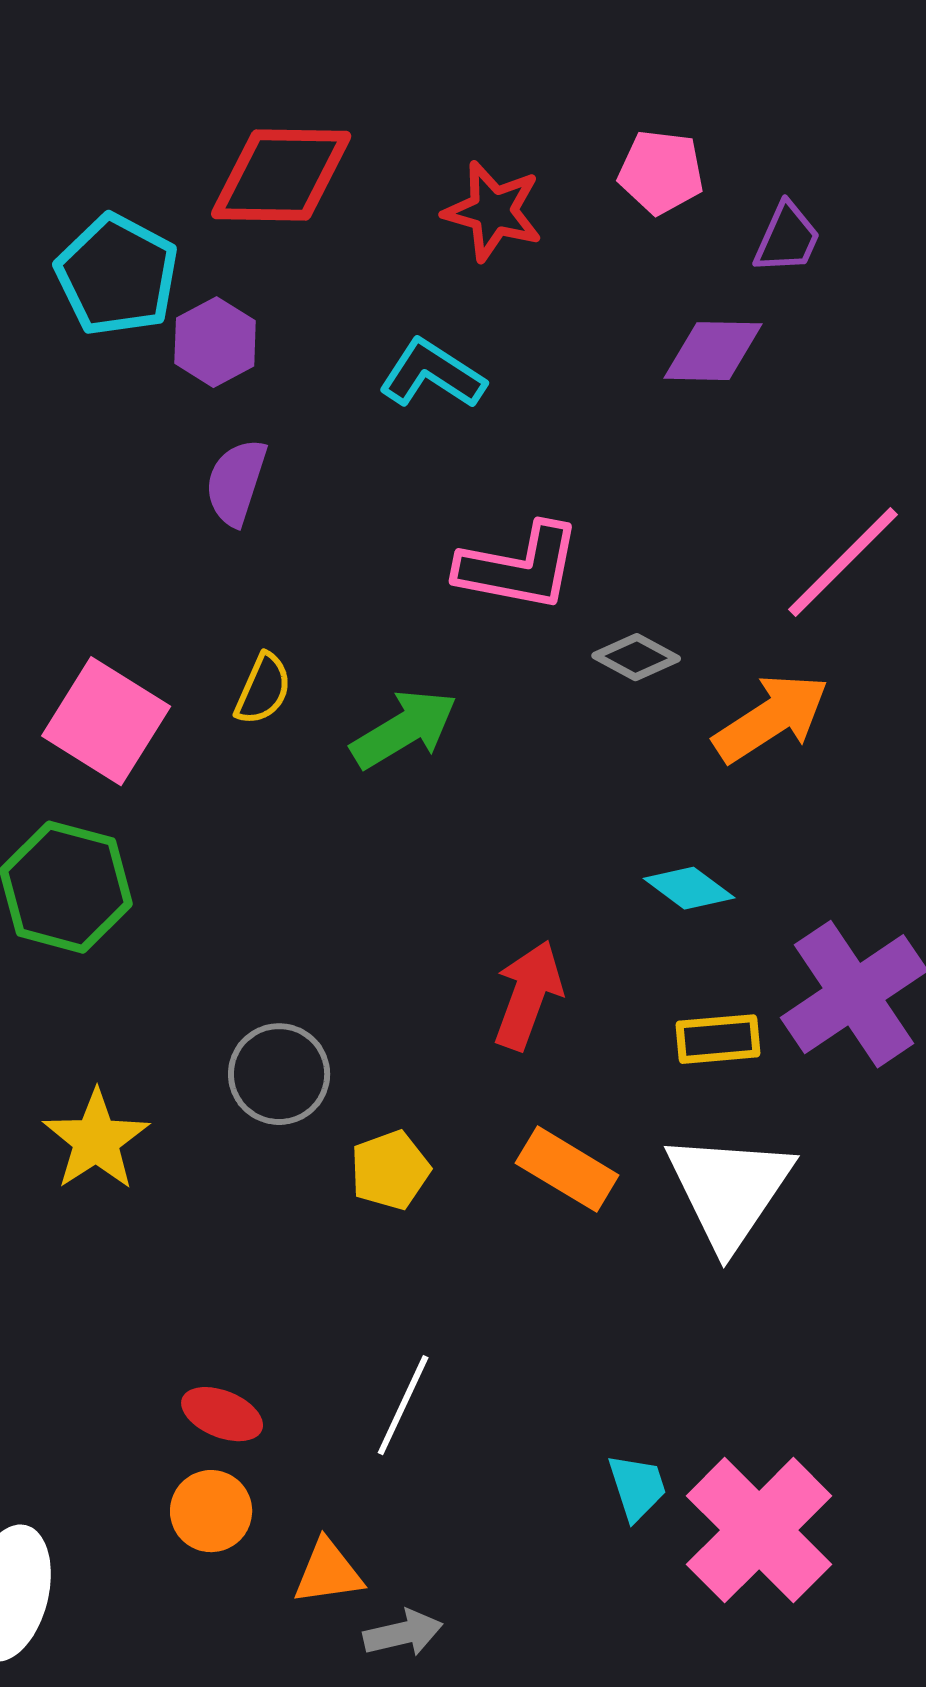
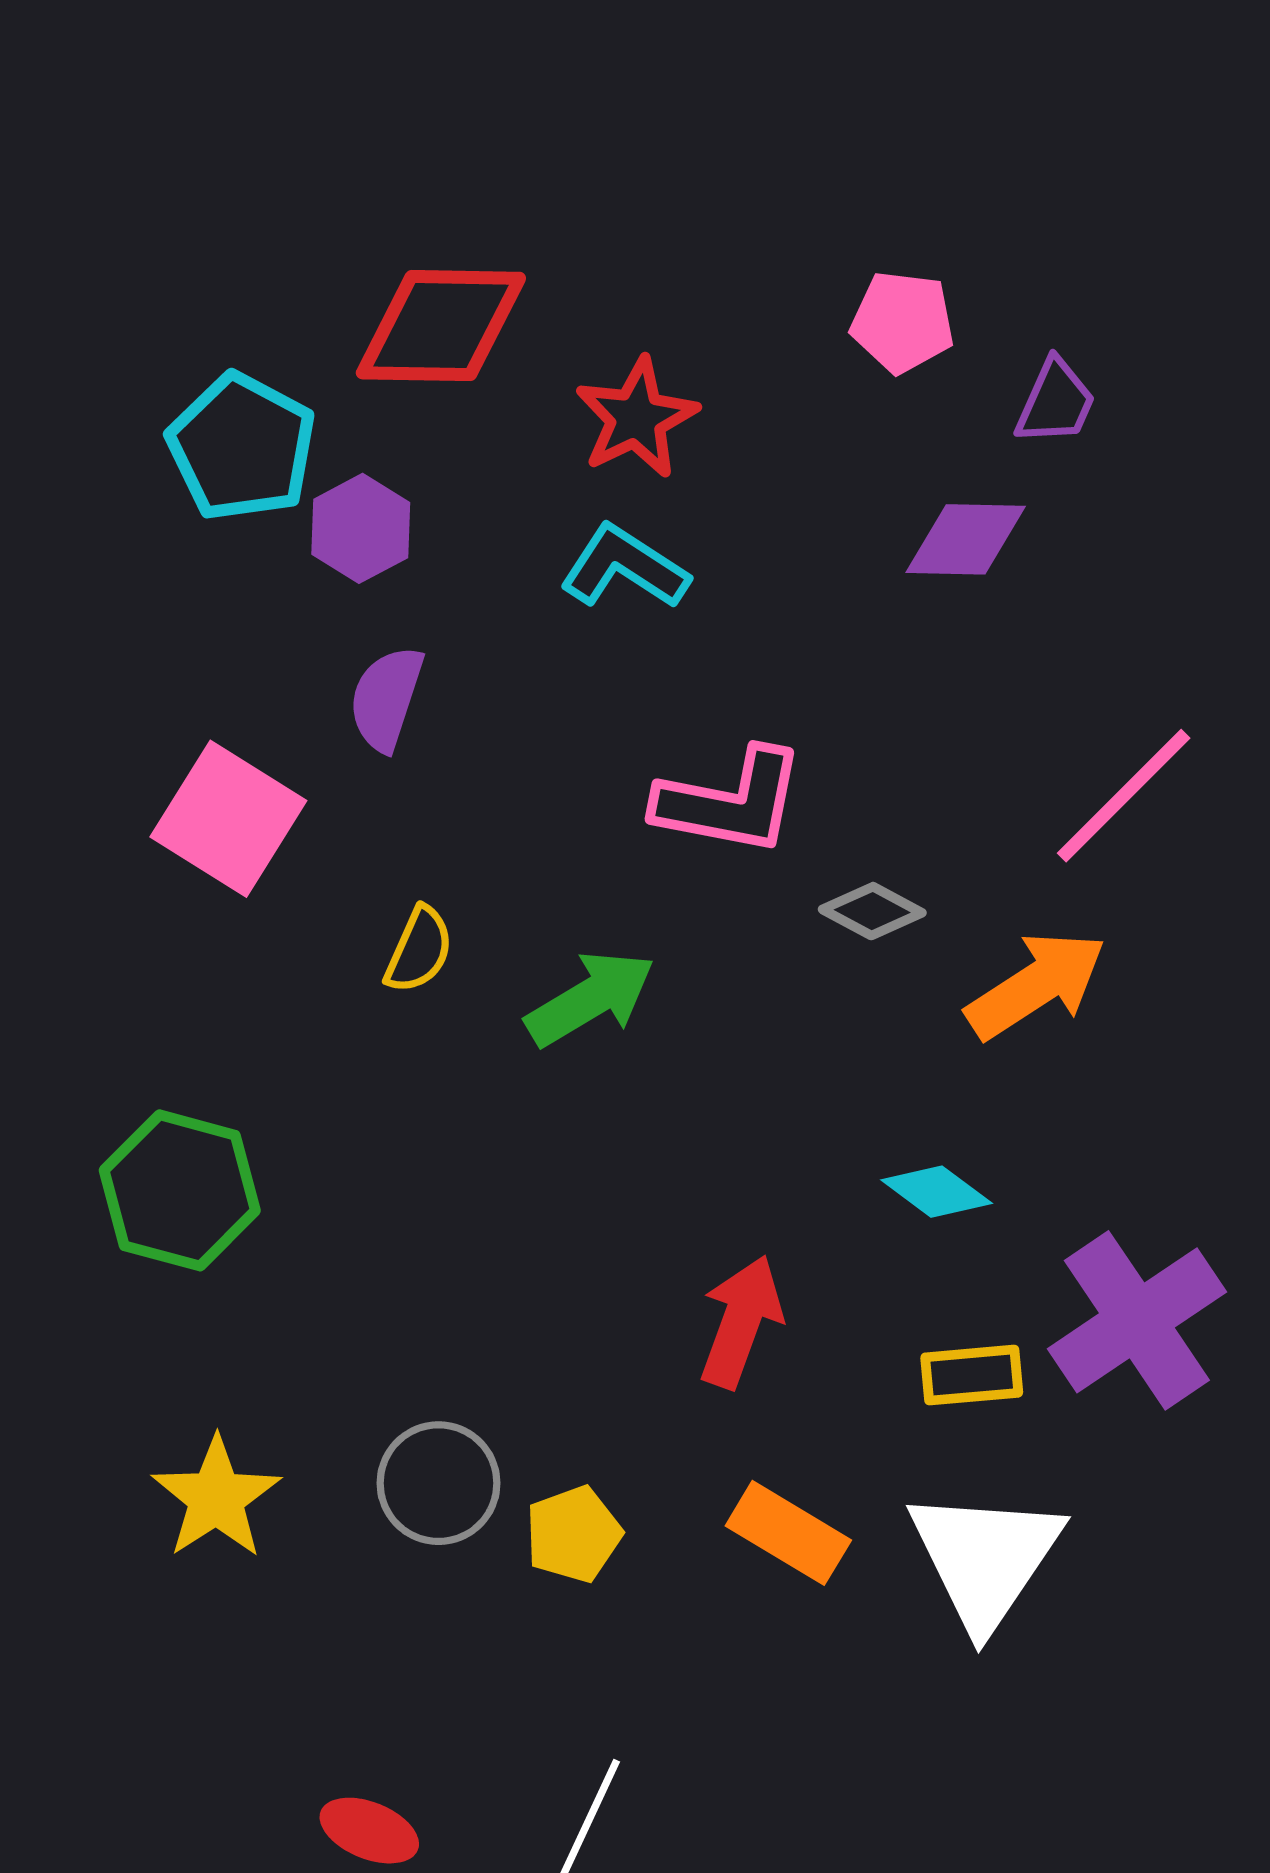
red star: (493, 211) -> (637, 418), moved, turned 30
pink square: (106, 721) -> (228, 819), moved
gray circle: (279, 1074) -> (439, 1483), moved

